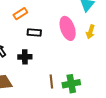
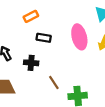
brown line: (51, 82) -> (54, 82), moved, turned -32

